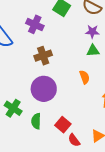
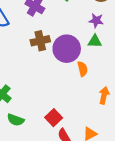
purple circle: (44, 89) -> (67, 49), moved
green semicircle: (36, 121) -> (16, 120), moved, turned -77

